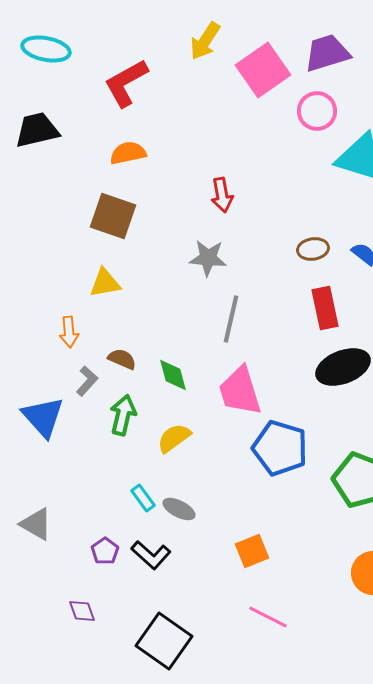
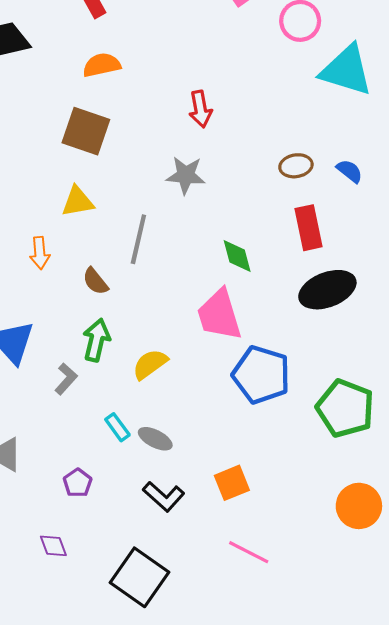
gray line: (231, 319) -> (138, 239), moved
brown semicircle: (122, 359) -> (95, 281), turned -152
green diamond: (173, 375) -> (237, 256), moved
gray L-shape: (87, 381) -> (66, 379), moved
black L-shape: (151, 555) -> (164, 496), moved

